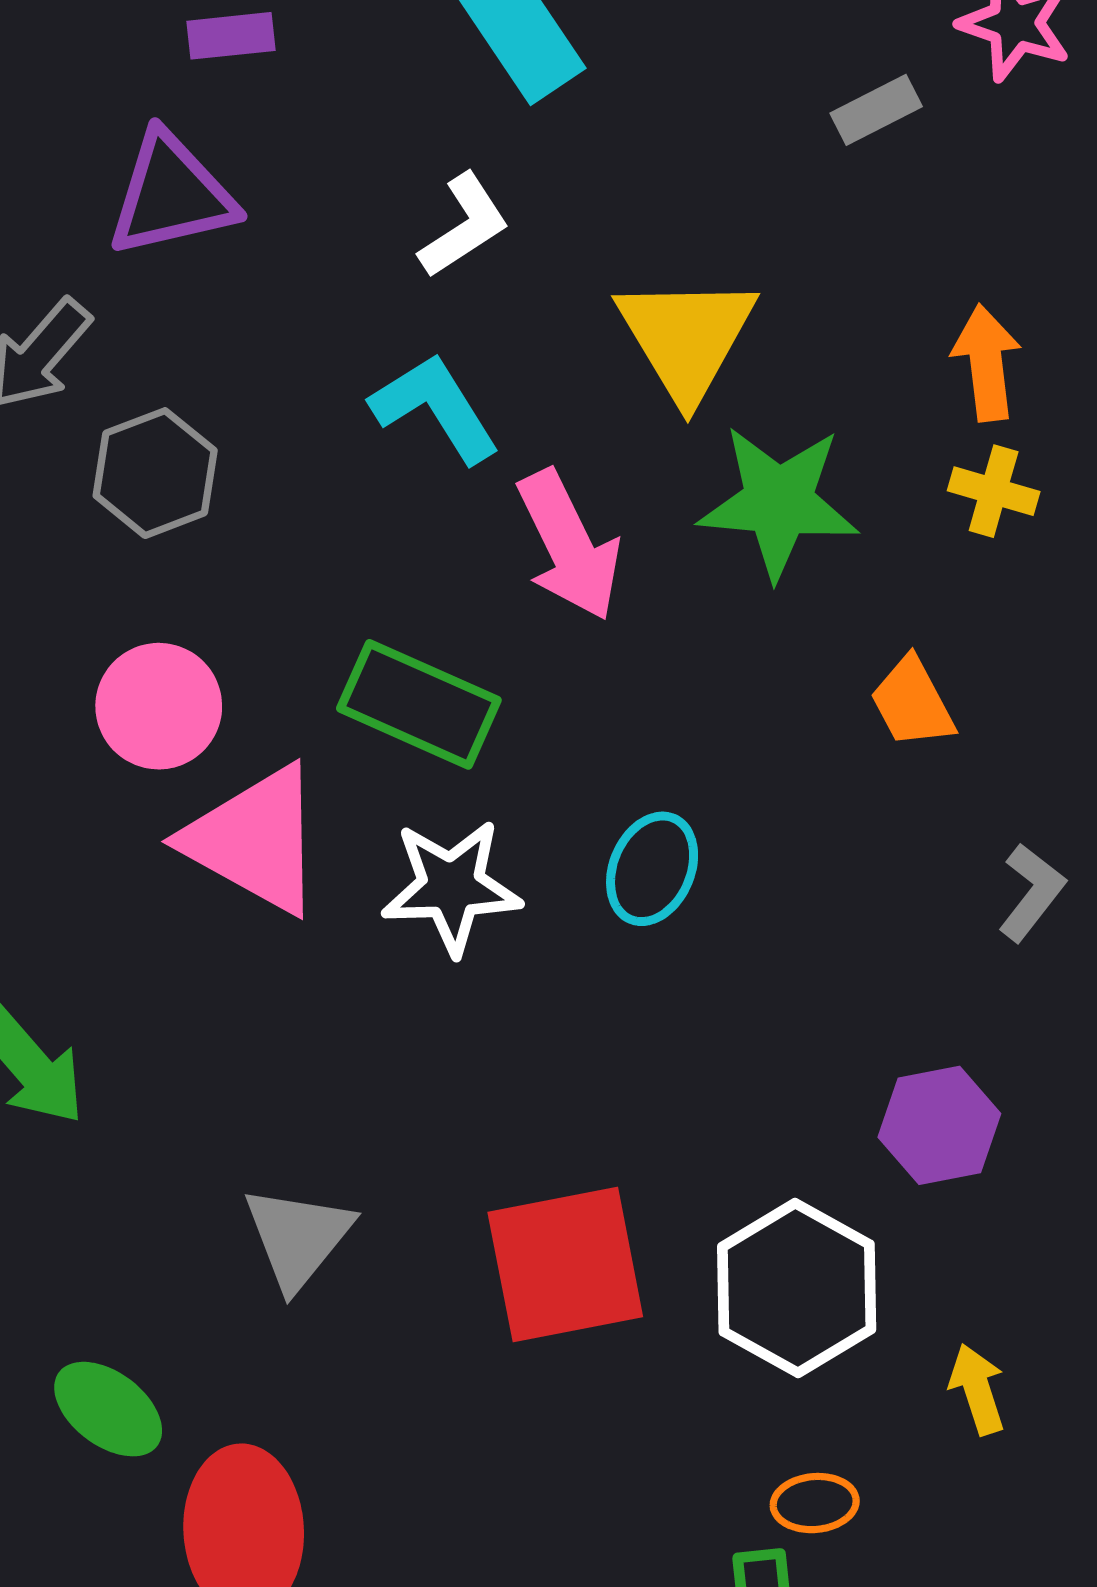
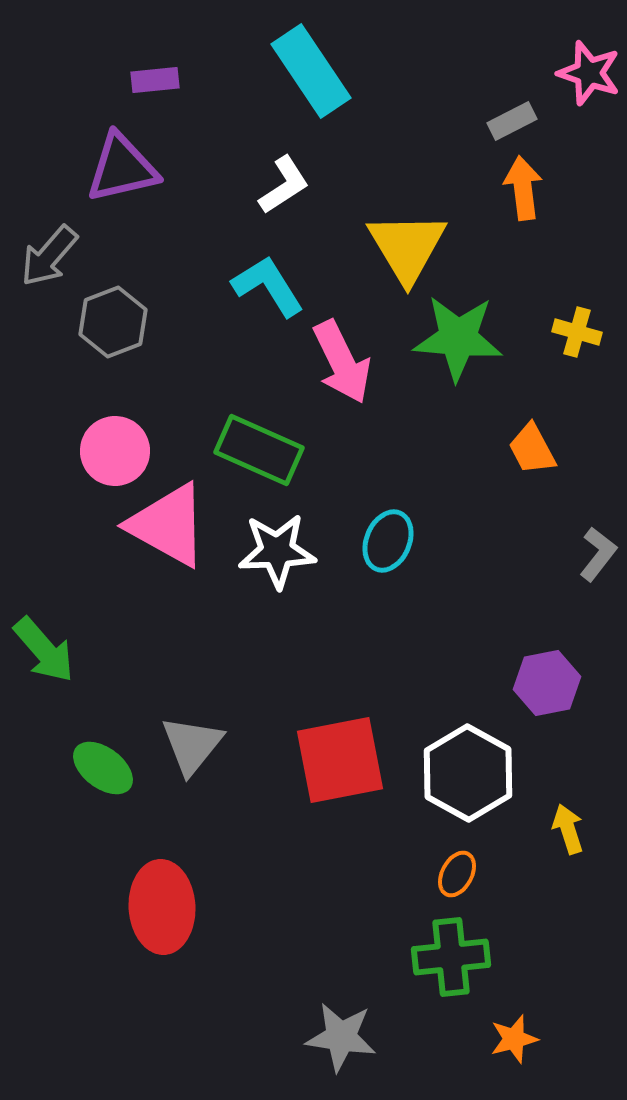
orange arrow: (986, 363) -> (523, 188), moved
green ellipse: (108, 1409) -> (103, 768), moved
orange ellipse: (815, 1503) -> (457, 874), moved, turned -57

